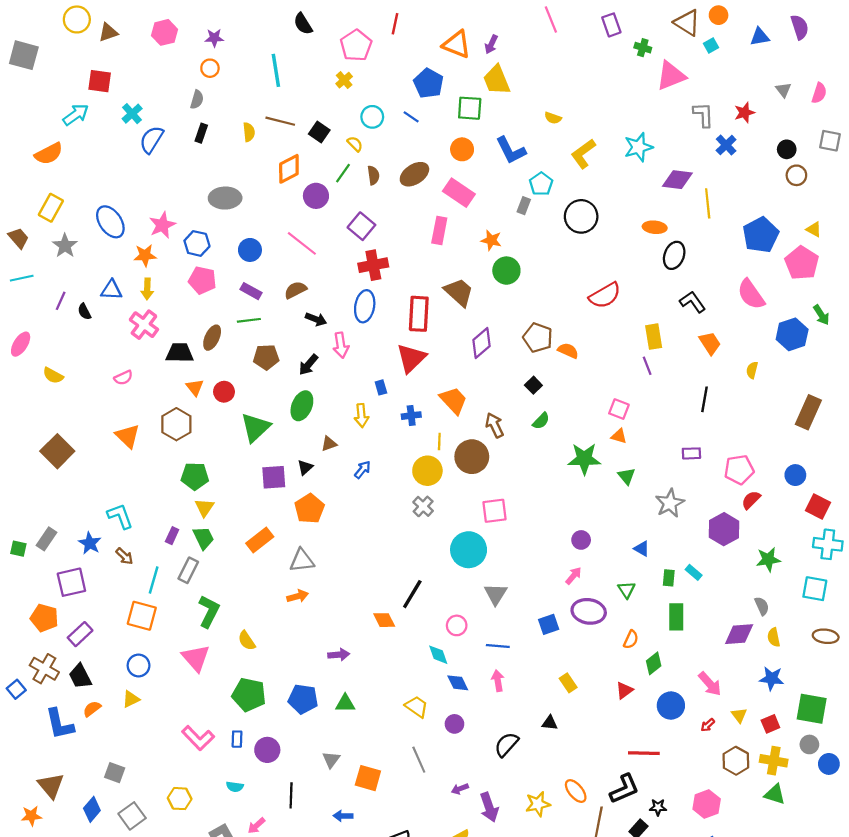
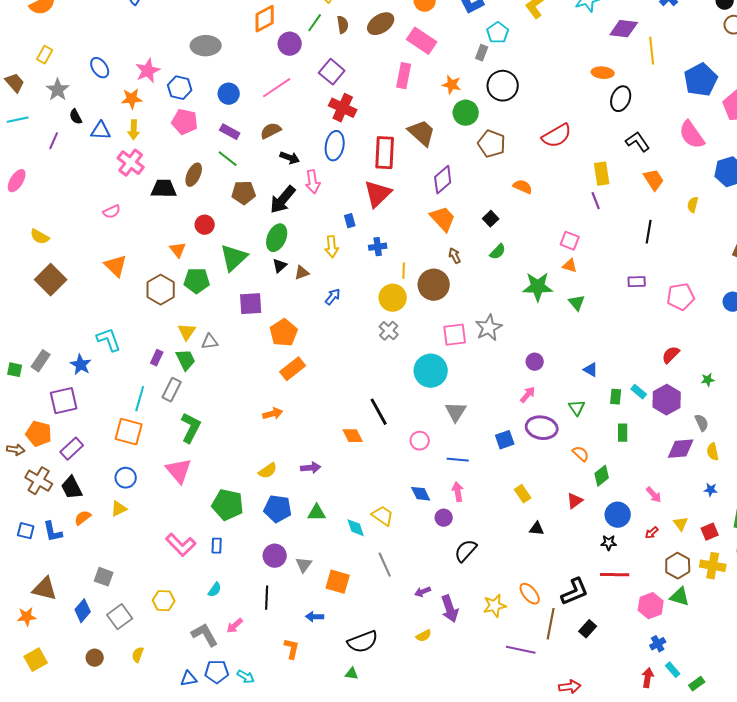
yellow rectangle: (51, 208) -> (45, 55), size x0.7
black circle: (581, 216) -> (503, 86), moved
blue ellipse: (110, 222) -> (100, 68), size x0.7
pink line: (302, 243) -> (277, 88), turned -72
red cross: (373, 265) -> (343, 108), turned 36
black semicircle: (84, 312) -> (76, 117), moved
green line: (249, 320) -> (228, 159), turned 45
brown pentagon: (538, 338) -> (492, 144), moved
black arrow: (308, 365) -> (283, 200), size x1.4
yellow semicircle: (53, 375) -> (40, 237), moved
orange triangle: (195, 387) -> (178, 250), moved
orange trapezoid: (453, 400) -> (443, 219), moved
brown hexagon: (176, 424) -> (161, 290), moved
brown arrow: (495, 425) -> (455, 256), size x0.7
black triangle: (305, 467) -> (280, 266), moved
green pentagon: (195, 476) -> (197, 281), moved
red semicircle: (751, 500) -> (671, 355), moved
gray star: (670, 503) -> (489, 328), moved
purple hexagon: (724, 529) -> (667, 400), moved
orange rectangle: (260, 540) -> (293, 369), moved
brown arrow: (124, 556) -> (16, 450), moved, turned -36
green star: (768, 559) -> (708, 380), size x0.6
gray triangle: (302, 561) -> (210, 342), moved, size x0.7
black line: (412, 594) -> (379, 412), turned -60
green rectangle: (676, 617) -> (623, 433), size x0.7
orange semicircle: (631, 640) -> (581, 454), turned -72
yellow semicircle: (247, 641) -> (268, 471), moved, turned -90
cyan diamond: (438, 655) -> (356, 528), moved
blue star: (772, 678) -> (711, 490), size x0.6
pink arrow: (710, 684) -> (654, 495), size x0.7
blue square: (16, 689) -> (26, 531), moved, turned -36
black triangle: (550, 723) -> (537, 529), moved
blue L-shape: (60, 724) -> (53, 532), size x0.7
purple circle: (454, 724) -> (444, 518), moved
purple circle: (267, 750) -> (275, 556), moved
red line: (644, 753) -> (615, 575), moved
brown triangle: (51, 786) -> (45, 589), turned -36
cyan semicircle: (235, 787) -> (215, 590), turned -63
green triangle: (775, 794) -> (680, 597), moved
black star: (658, 807) -> (609, 543), moved

